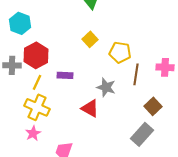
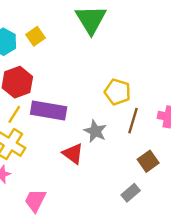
yellow square: (90, 39) -> (36, 36), moved
purple rectangle: (65, 75) -> (49, 111), size x1.8
gray rectangle: (142, 134) -> (131, 193), size x0.7

